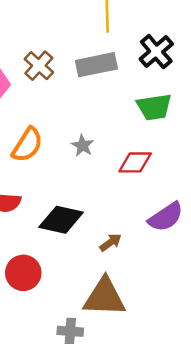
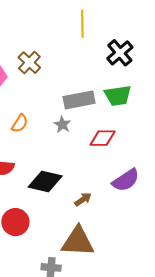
gray rectangle: (96, 65) -> (79, 100), moved
orange semicircle: (27, 145) -> (20, 123), size x0.7

